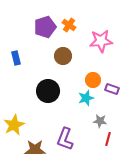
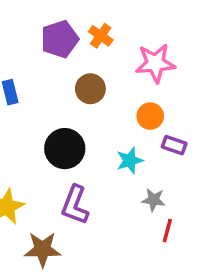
orange circle: (93, 80) -> (150, 116), moved
purple L-shape: (65, 139) -> (75, 205), moved

